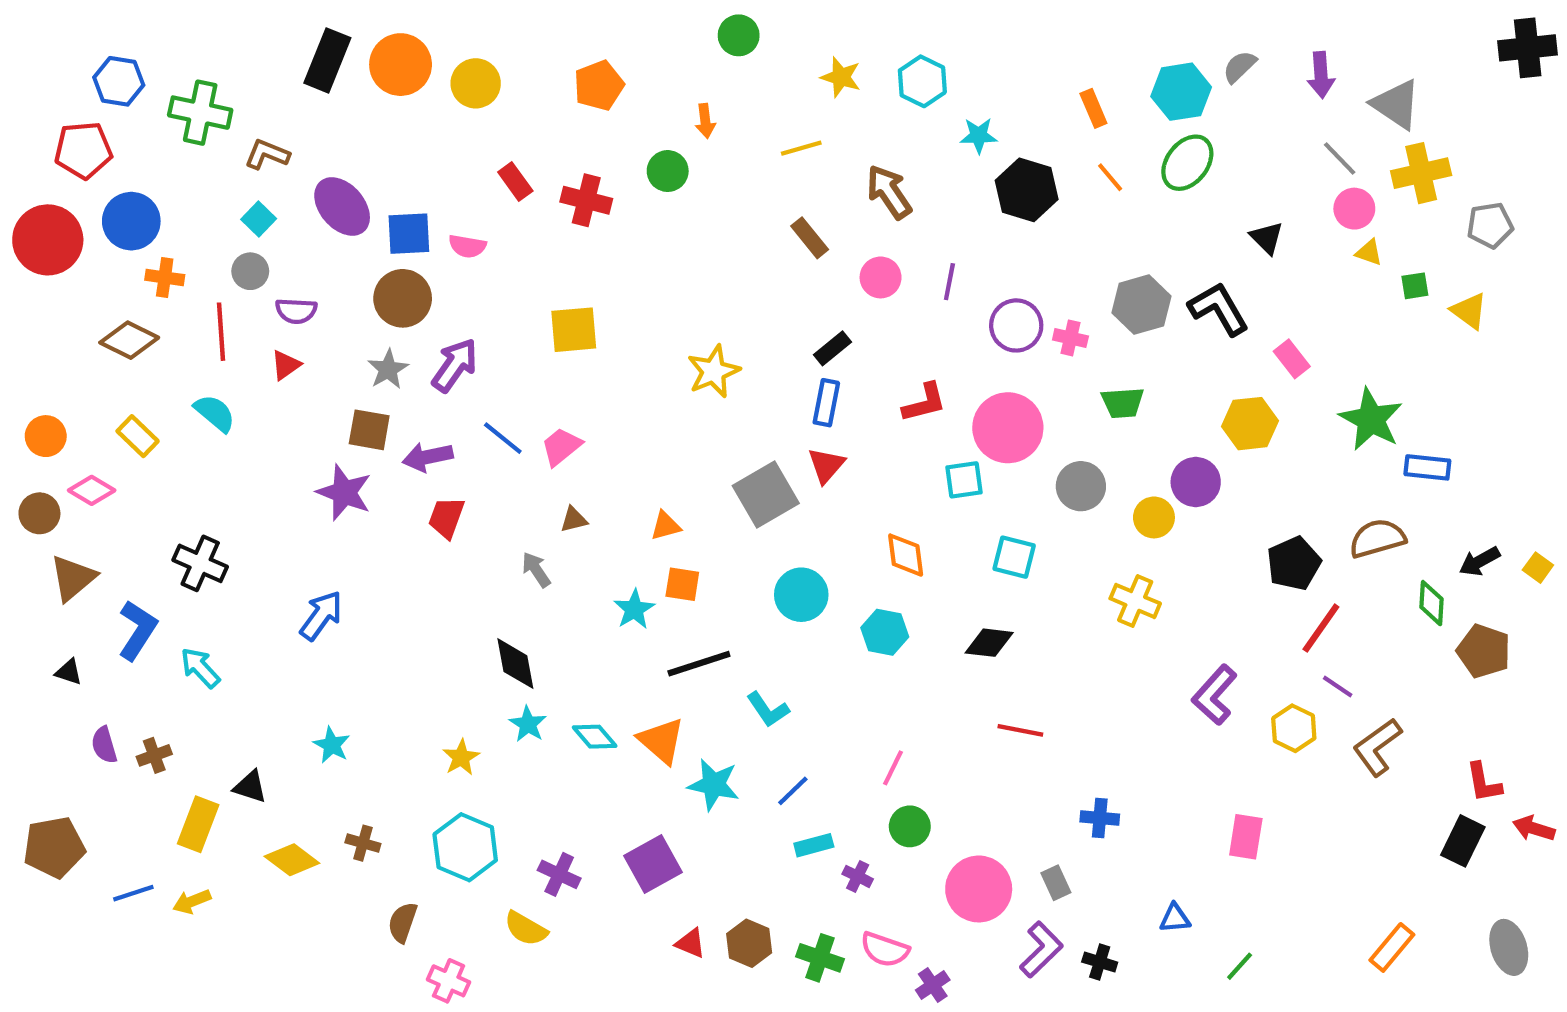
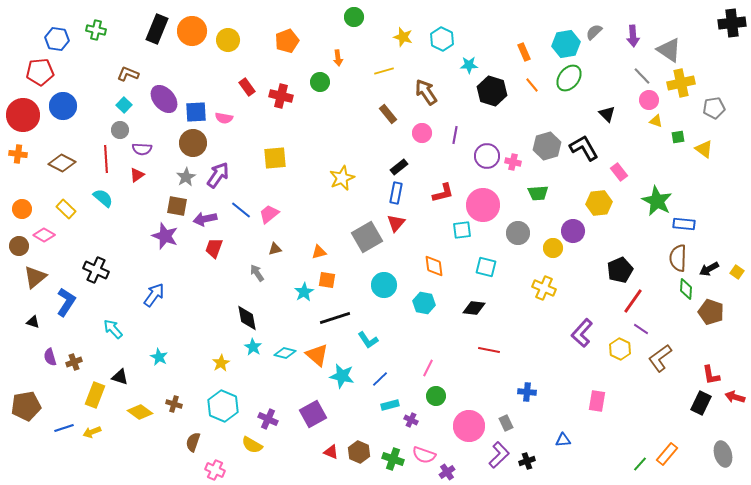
green cross: (200, 113) -> (96, 30), moved, size x0.7
orange cross: (165, 277) -> (18, 154), moved
brown semicircle: (1377, 538) -> (678, 258), moved, turned -72
cyan arrow: (200, 668) -> (113, 329), moved
cyan diamond: (595, 737) -> (285, 353), turned -35
black cross: (1100, 962) -> (527, 461), turned -35
green line: (1240, 966) -> (640, 464), moved

